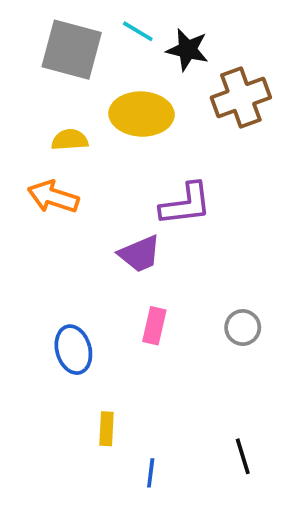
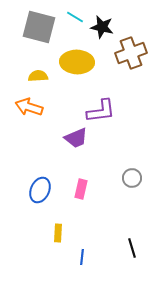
pink rectangle: (154, 326) -> (81, 189), moved
blue ellipse: (73, 350) -> (40, 190), turned 40

